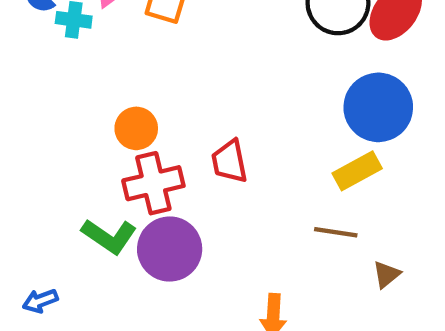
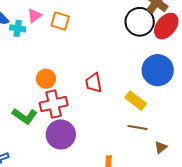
red trapezoid: (229, 161) -> (94, 83), moved
yellow rectangle: (357, 171) -> (136, 101), moved, turned 65
green L-shape: (109, 236) -> (25, 116), moved

